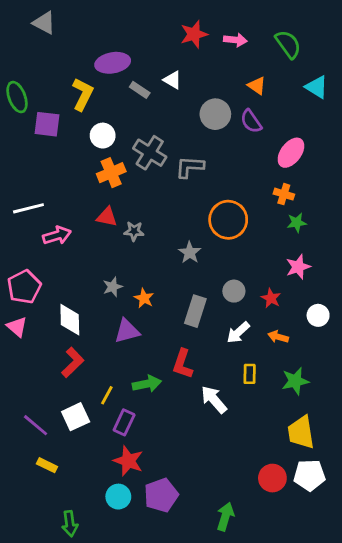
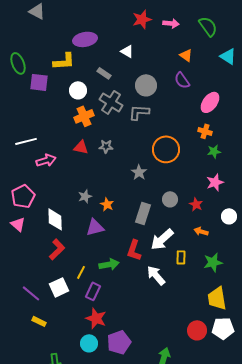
gray rectangle: (140, 90) -> (104, 73), moved
yellow L-shape: (83, 94) -> (64, 61), turned 60
gray circle: (215, 114) -> (146, 85), moved
gray star: (134, 231) -> (106, 146), moved
white arrow: (238, 332) -> (162, 239), moved, size x1.4

